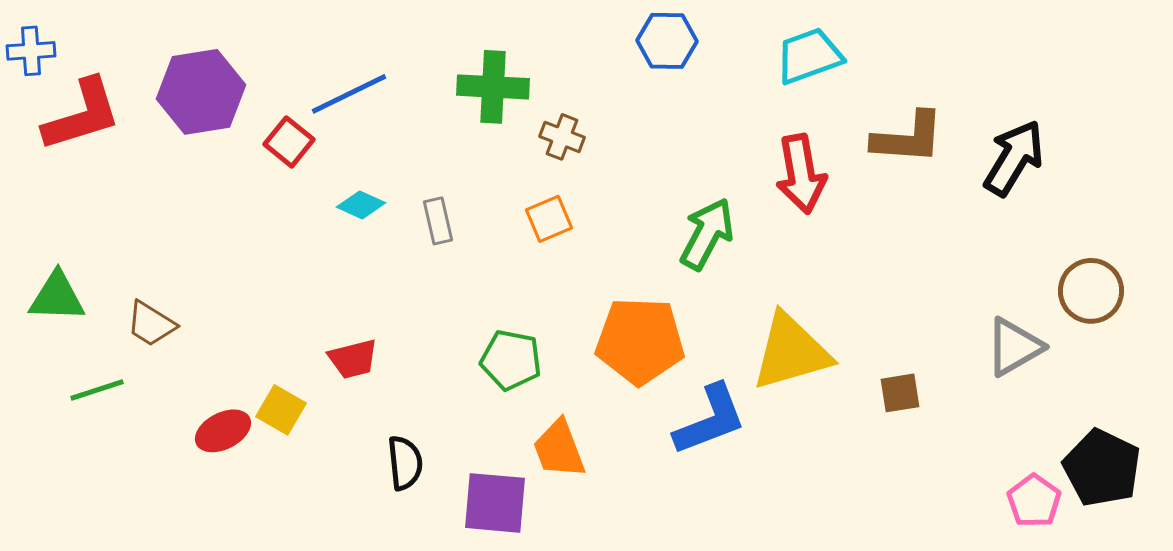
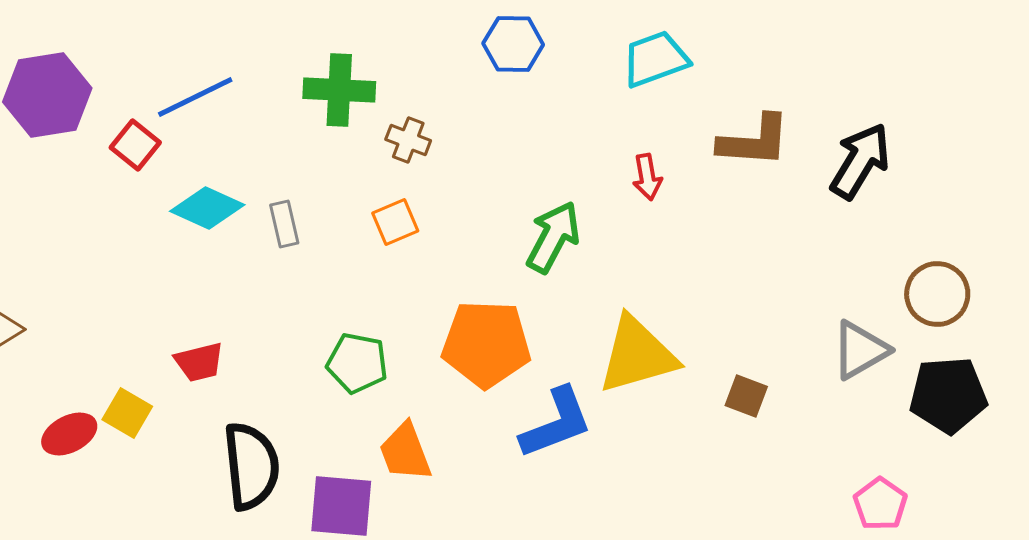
red arrow: (801, 174) -> (647, 177), size x0.6
cyan diamond: (361, 205) -> (207, 208), size x1.5
brown square: (900, 393) -> (746, 396), turned 30
black semicircle: (405, 463) -> (251, 466), size x1.6
black pentagon: (1102, 468) -> (948, 395), moved, turned -30

